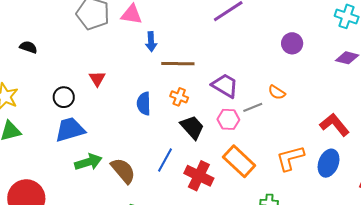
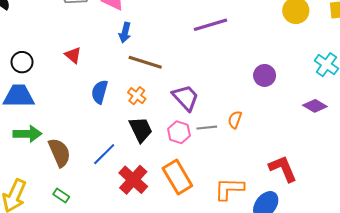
red triangle: (97, 79) -> (73, 55), moved, turned -36
orange semicircle: (277, 92) -> (235, 120), turned 60

